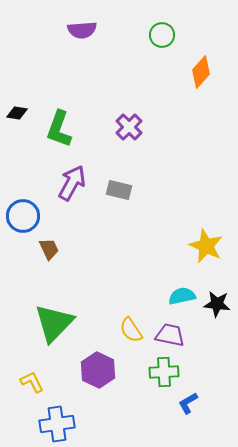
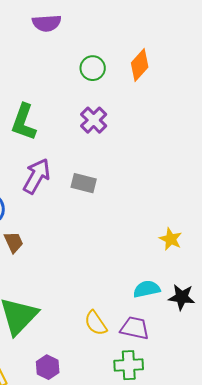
green circle: (162, 35) -> (93, 68), moved
orange diamond: (201, 72) -> (140, 65), moved
yellow star: (206, 246) -> (171, 239), size x0.7
purple hexagon: (98, 370) -> (48, 367), moved, size x0.7

